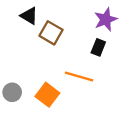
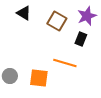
brown square: (51, 33) -> (57, 21), moved
orange square: (47, 95) -> (39, 78), turned -30

